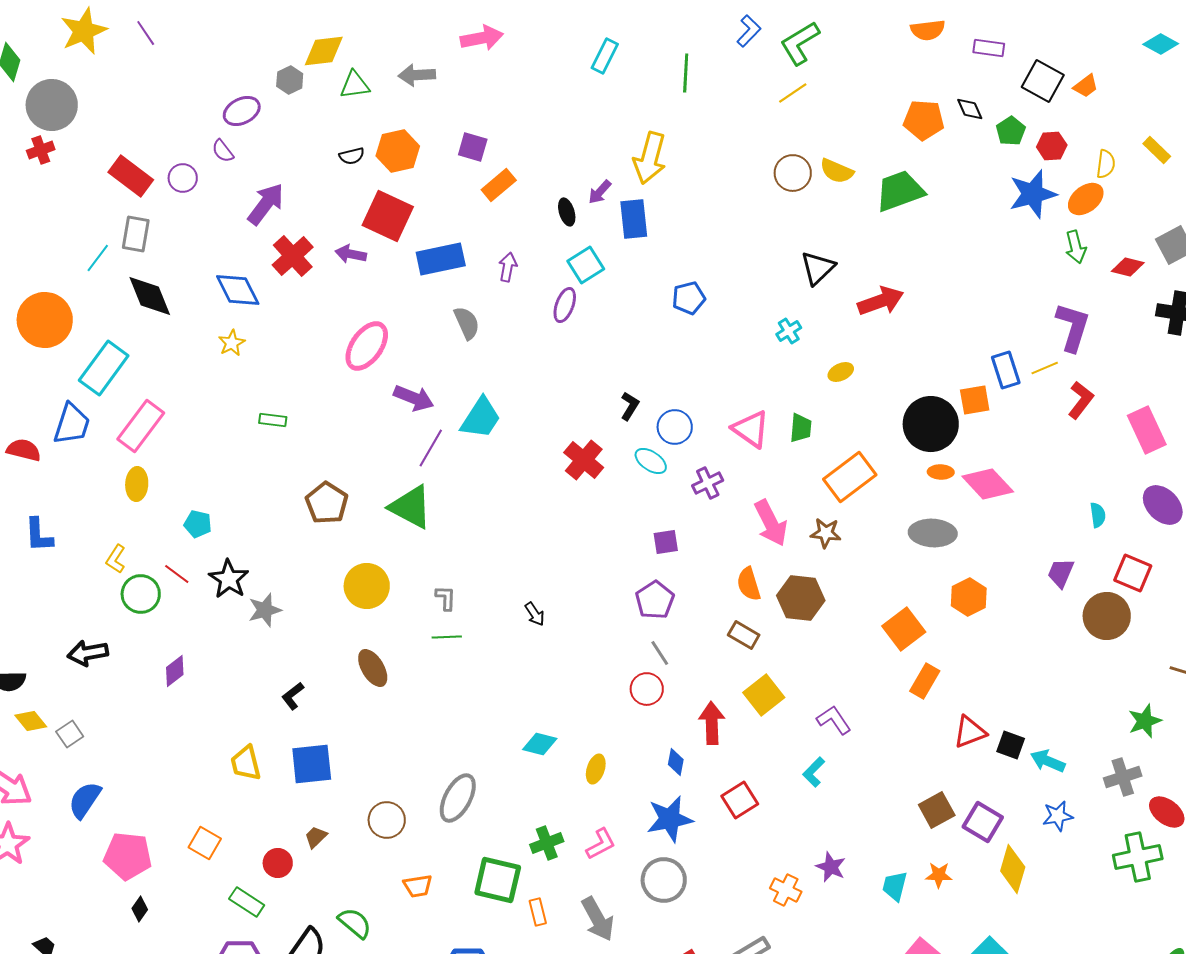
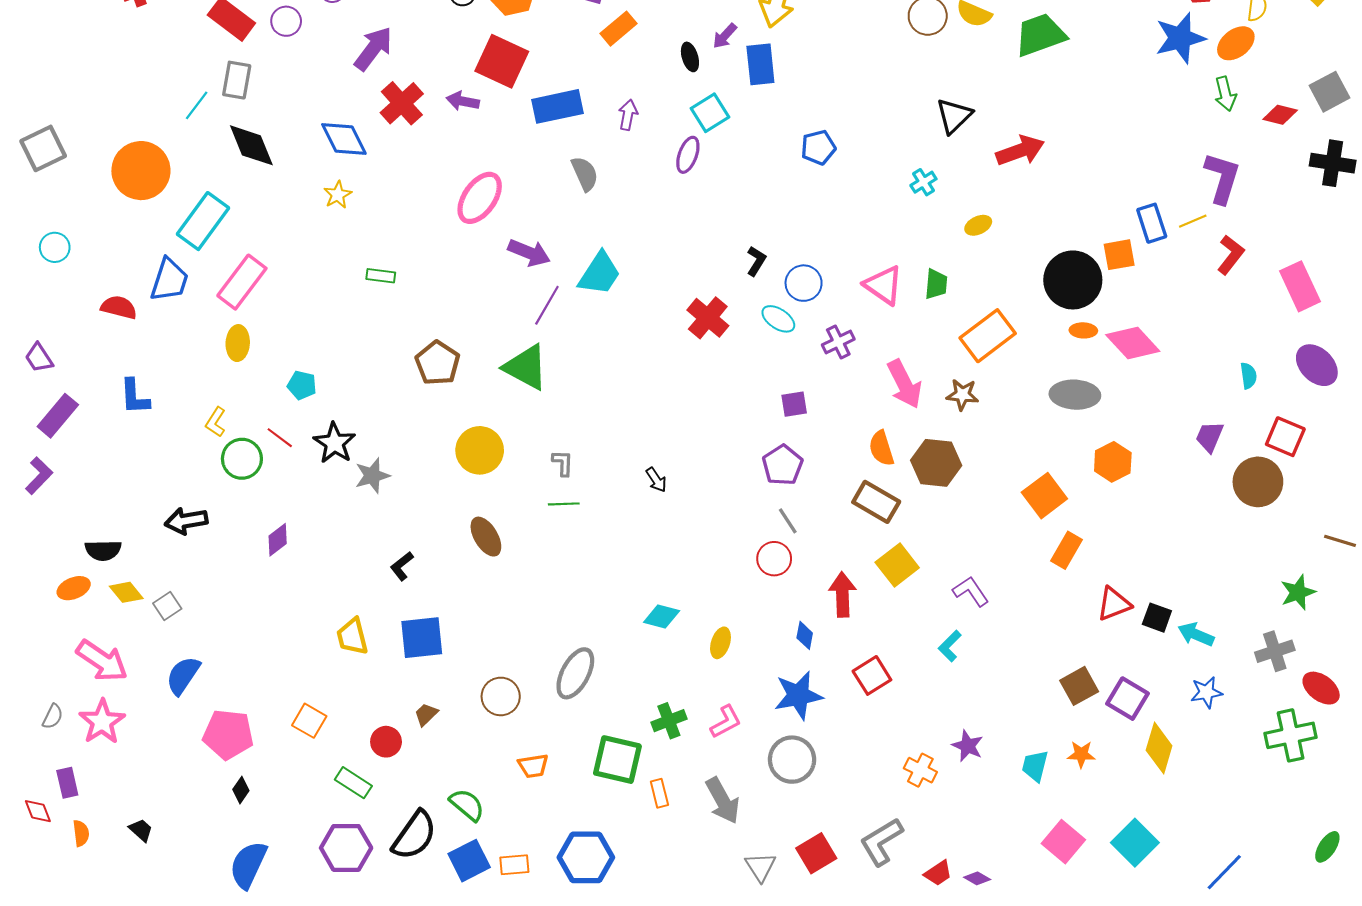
brown rectangle: (744, 635) -> (876, 502), size x1.4

